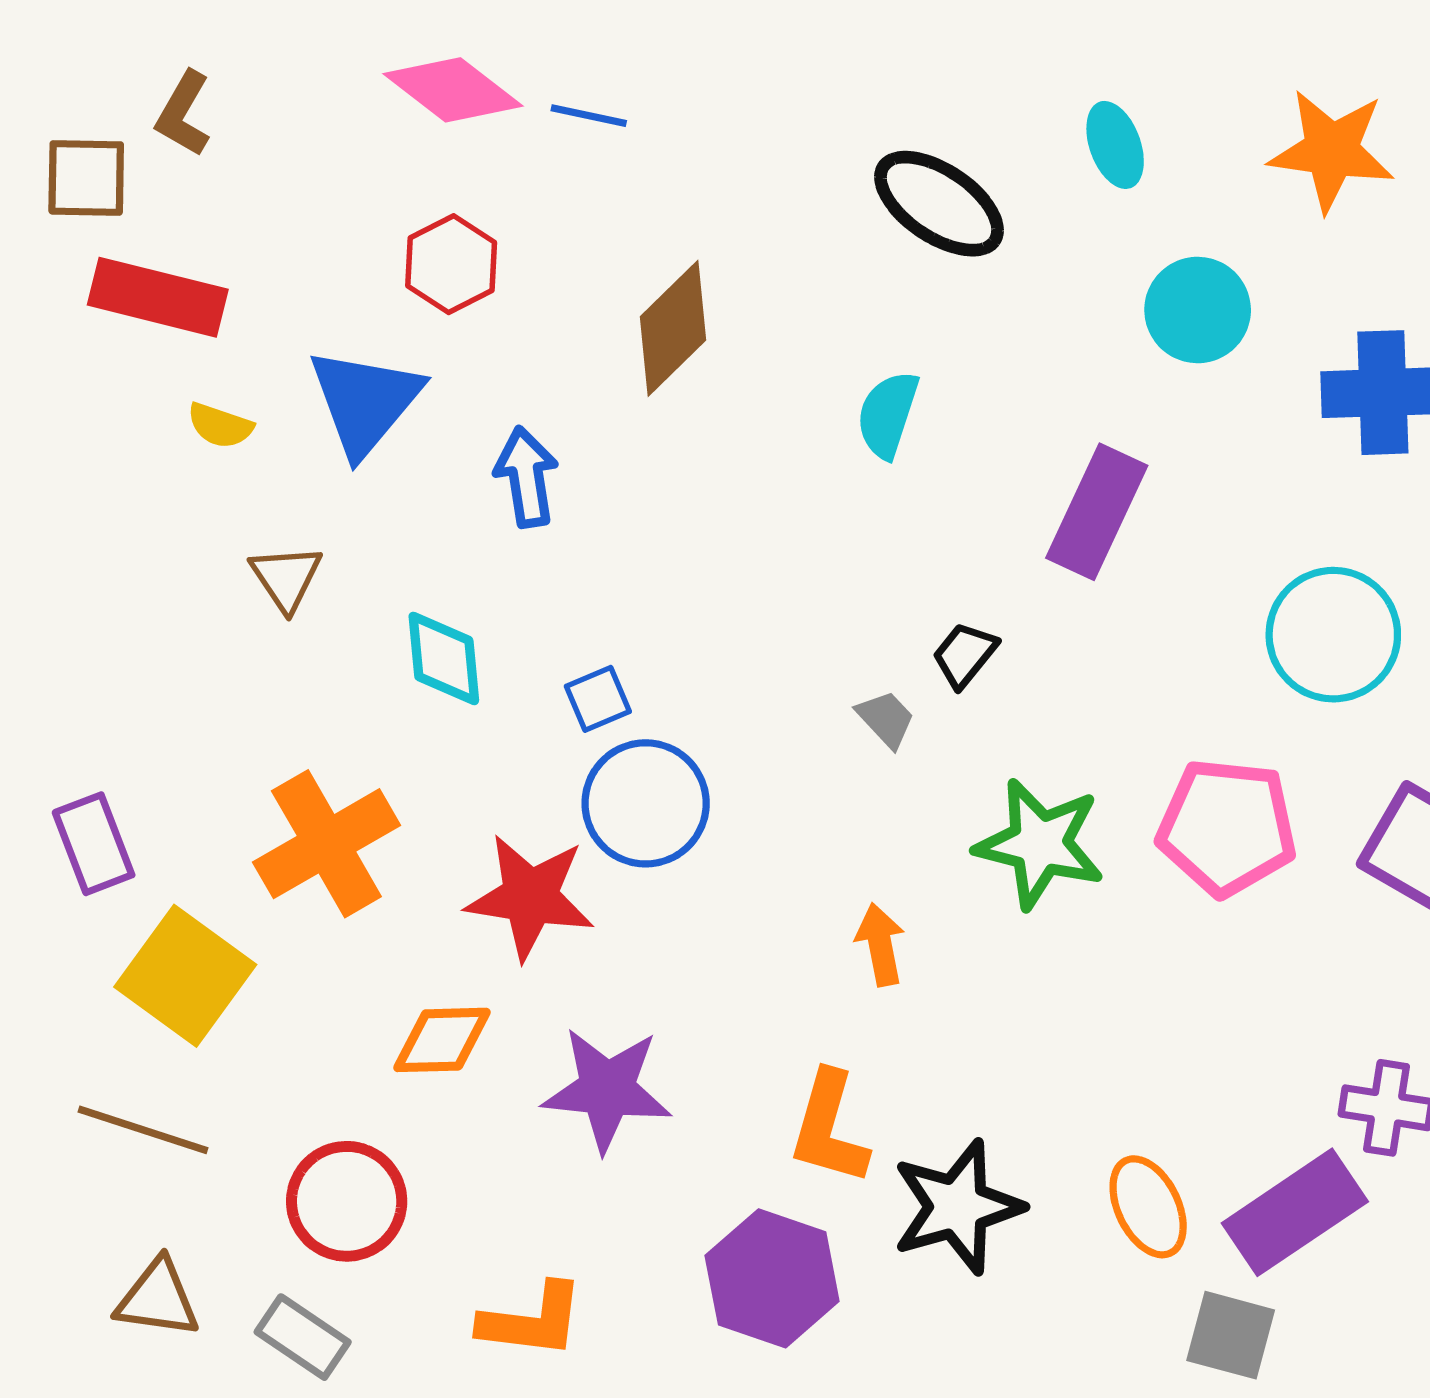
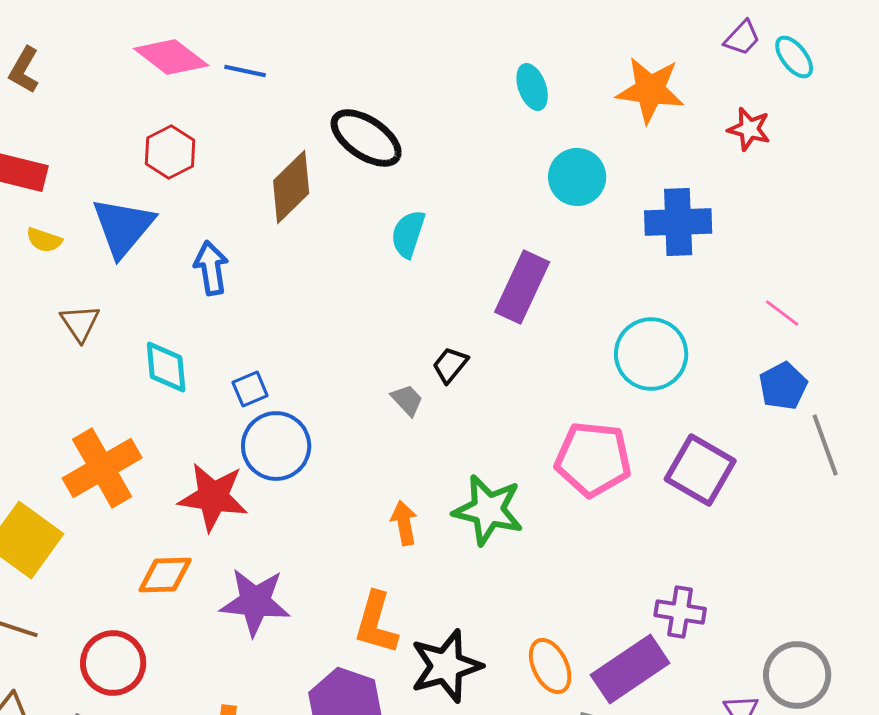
black ellipse: (939, 204) -> (366, 138), moved
green star: (1040, 844) -> (488, 510), moved

